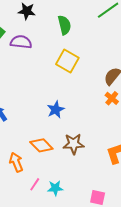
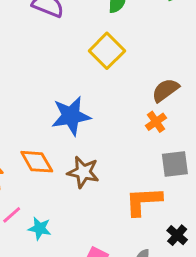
blue star: (56, 110) -> (71, 116), size x1.5

